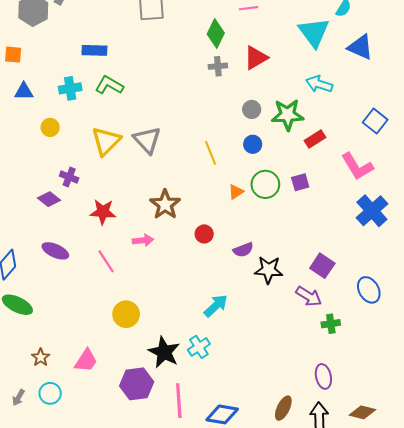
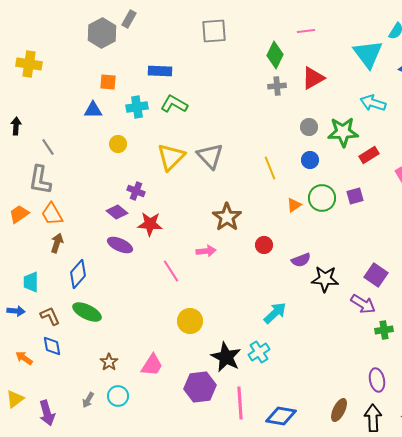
orange square: (13, 55) -> (108, 82), moved
red star: (103, 212) -> (150, 224), moved
purple ellipse: (55, 251) -> (120, 245), moved

